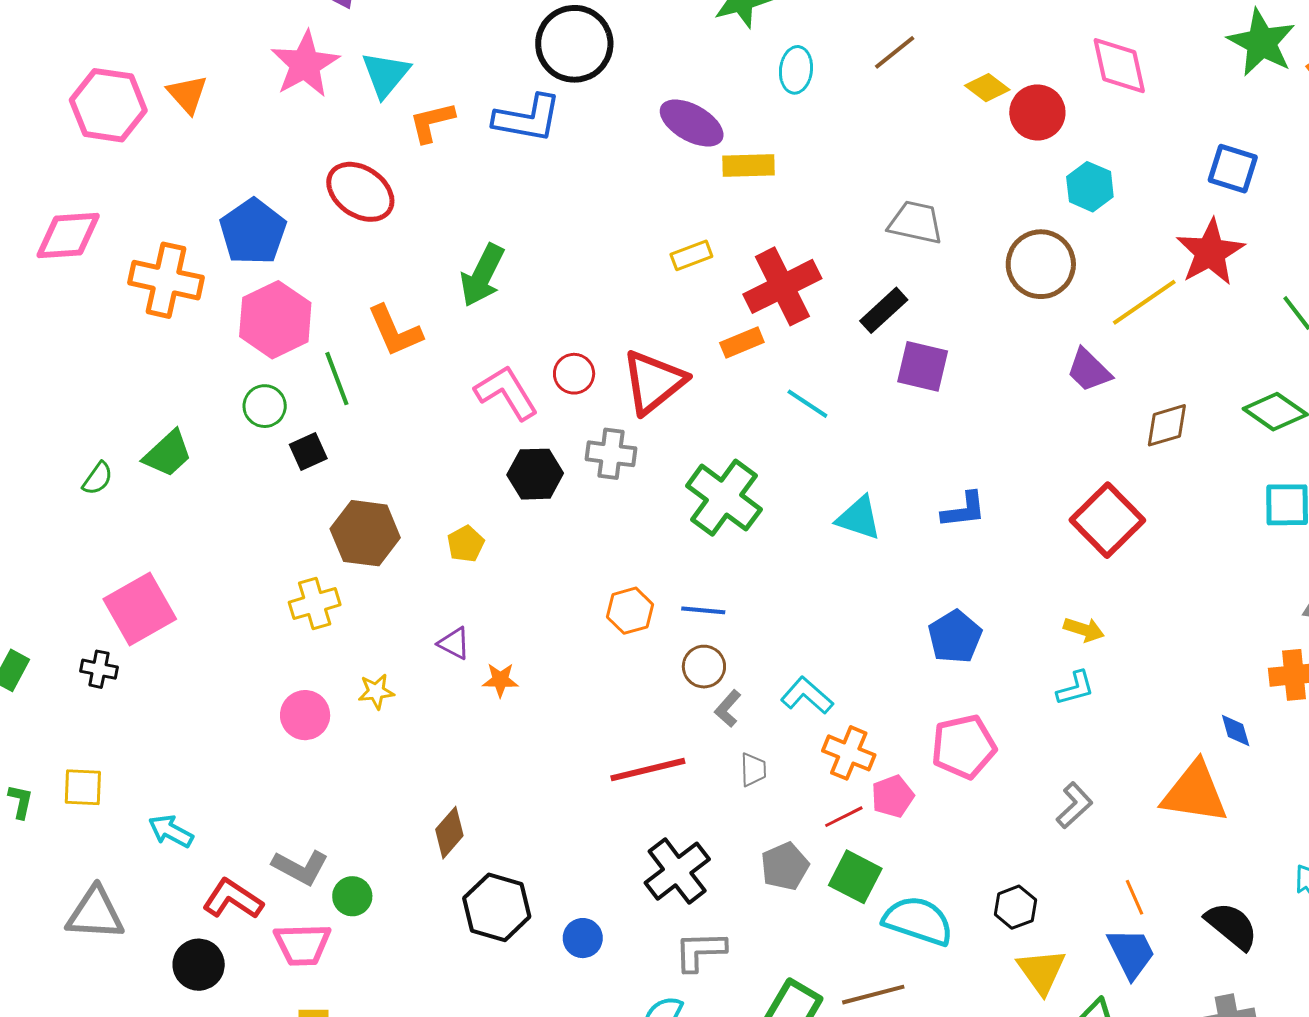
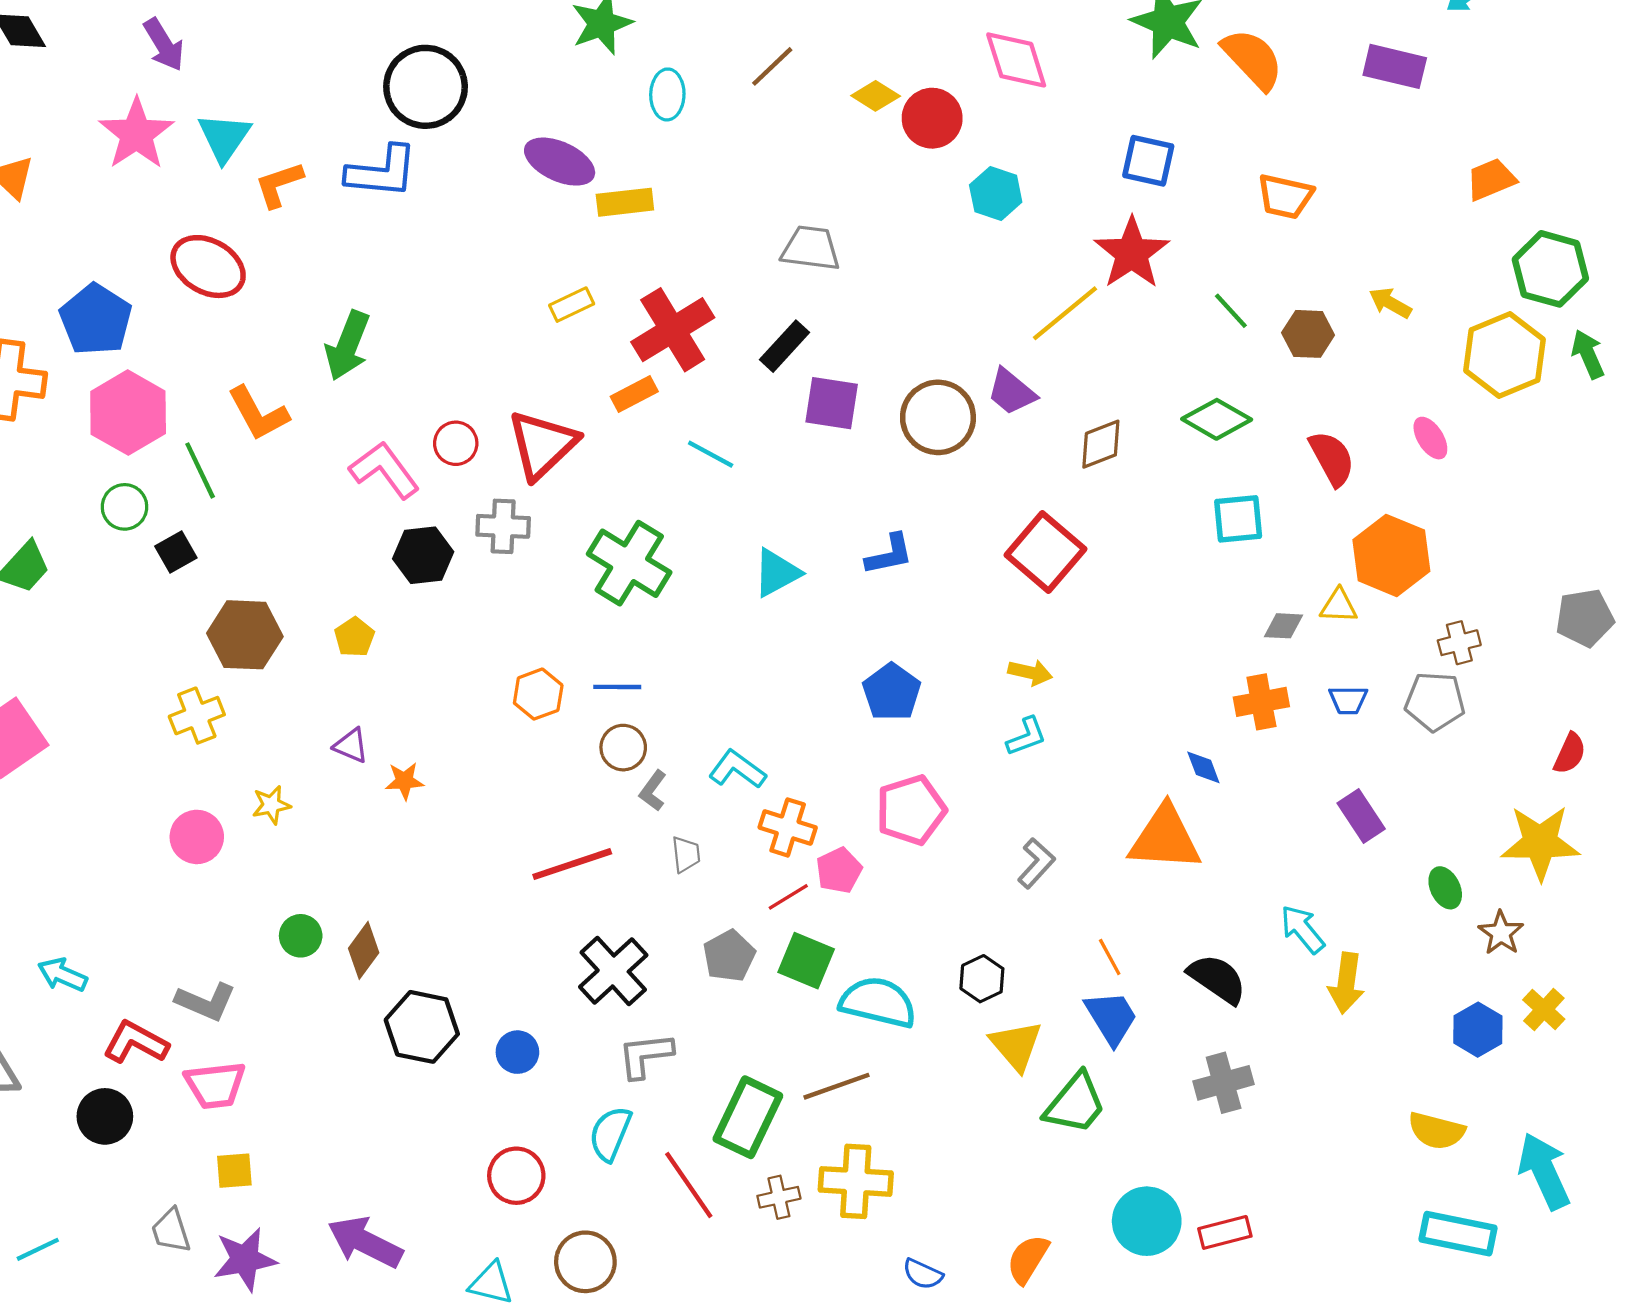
brown circle: (1041, 264) -> (938, 417), moved
cyan triangle: (859, 518) -> (777, 573), turned -42
green circle: (352, 896) -> (301, 936), moved

